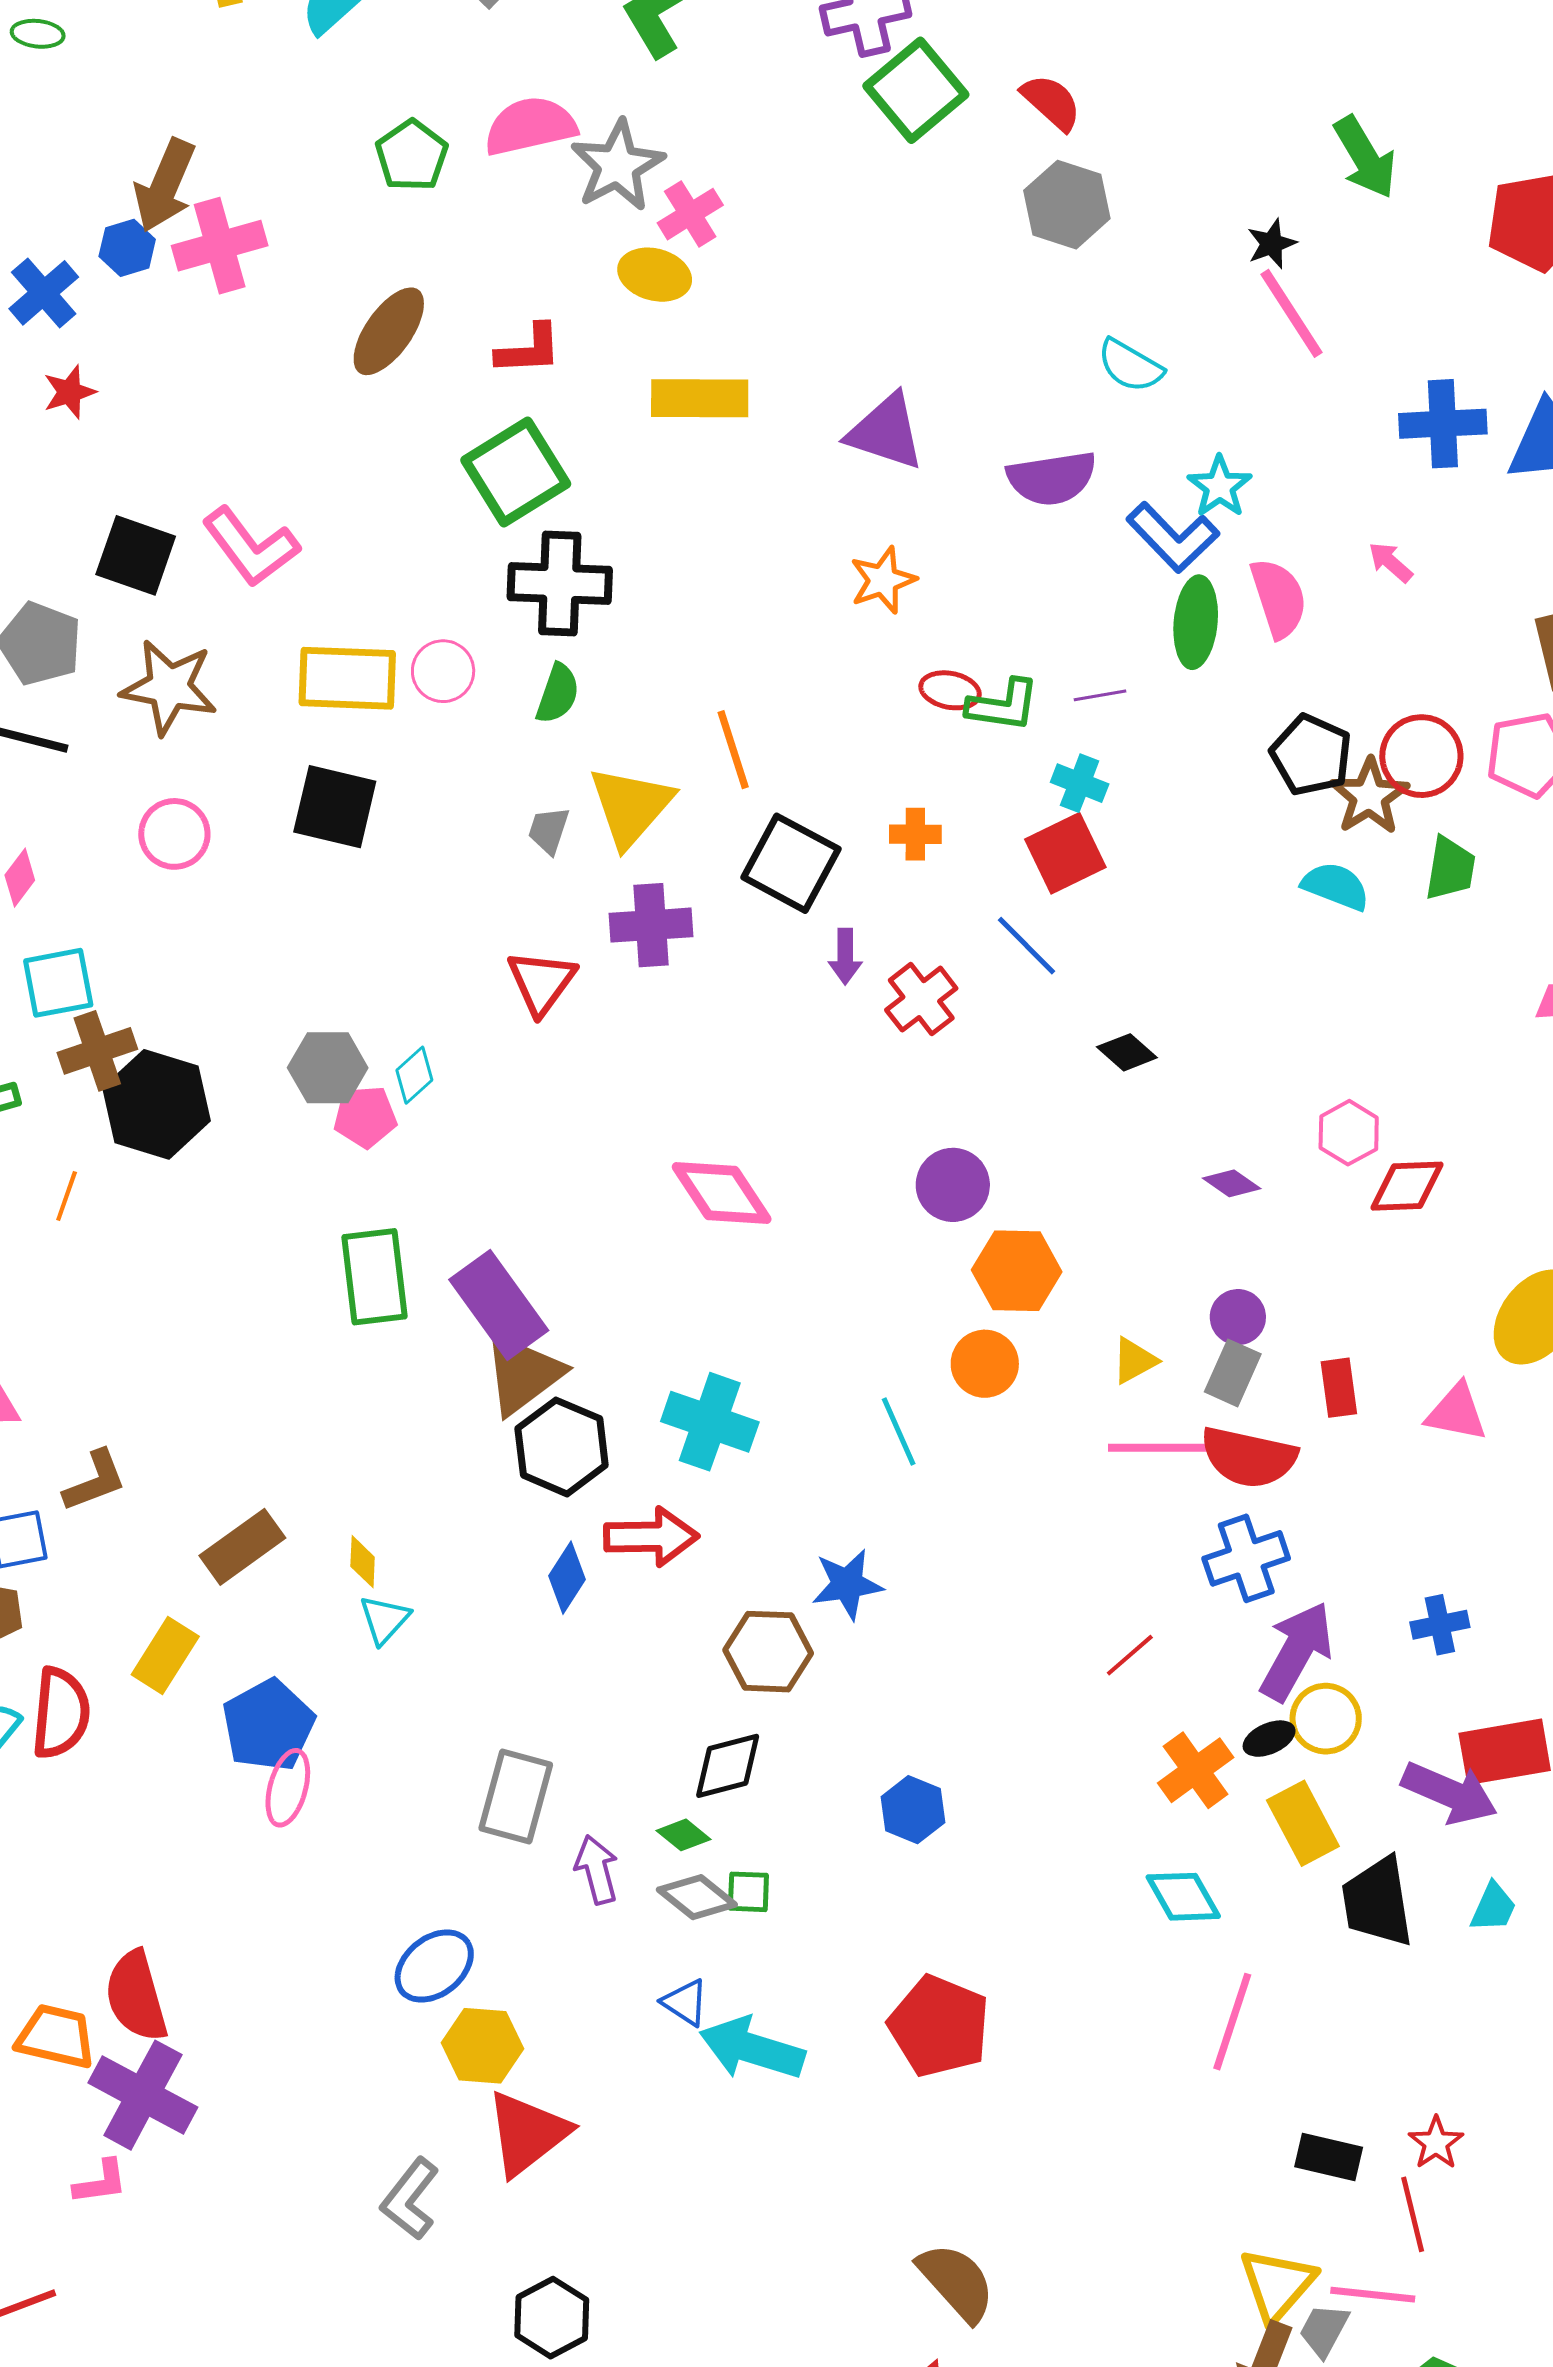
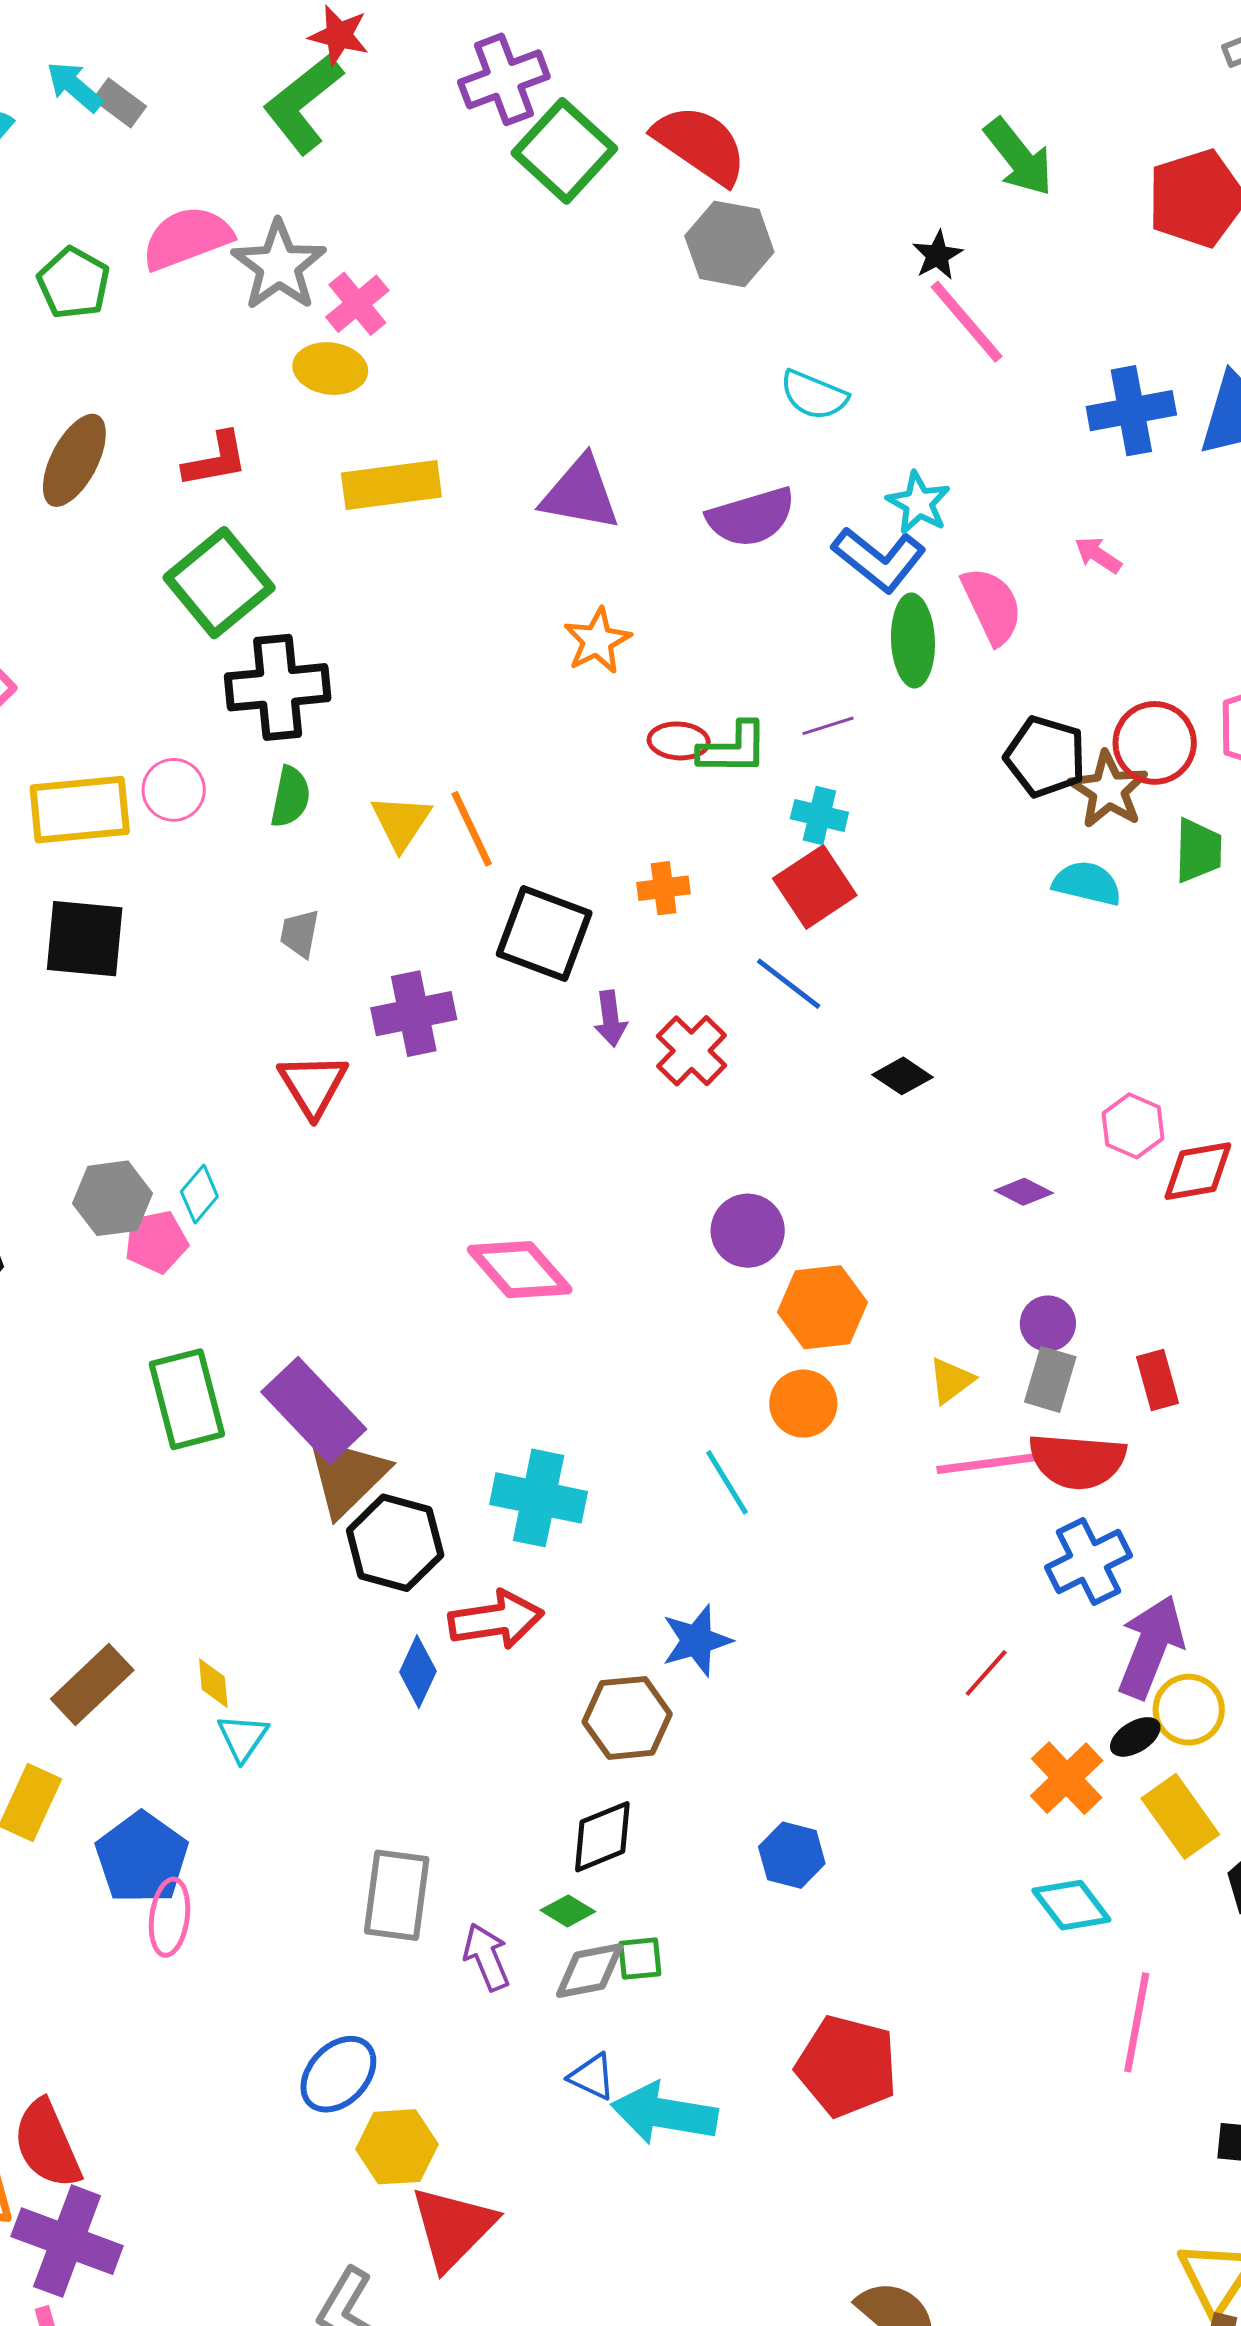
red semicircle: (1051, 102) -> (700, 145), size x1.5
yellow triangle: (631, 806) -> (401, 822), moved, size x0.7
gray diamond: (697, 1897) -> (590, 1971), turned -42

